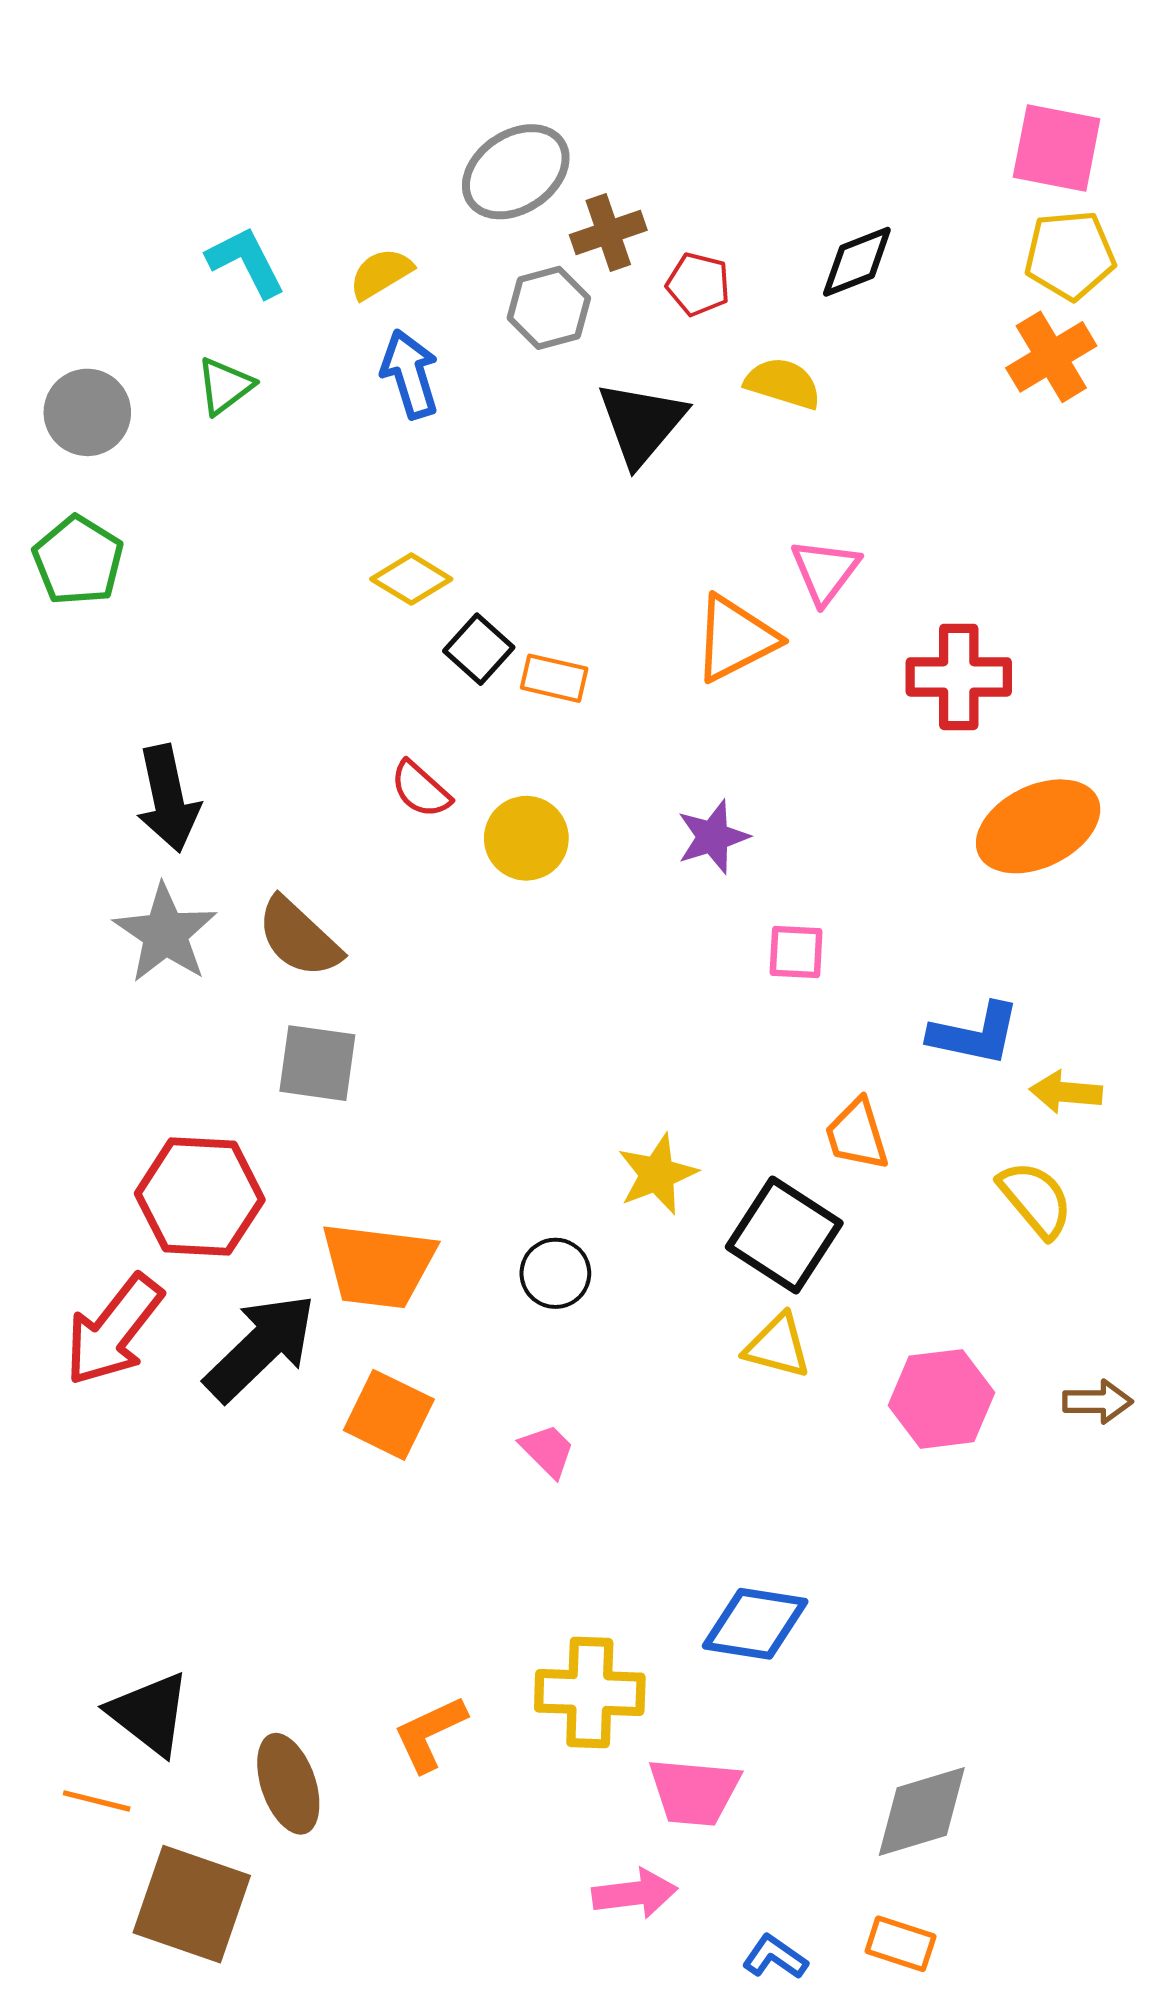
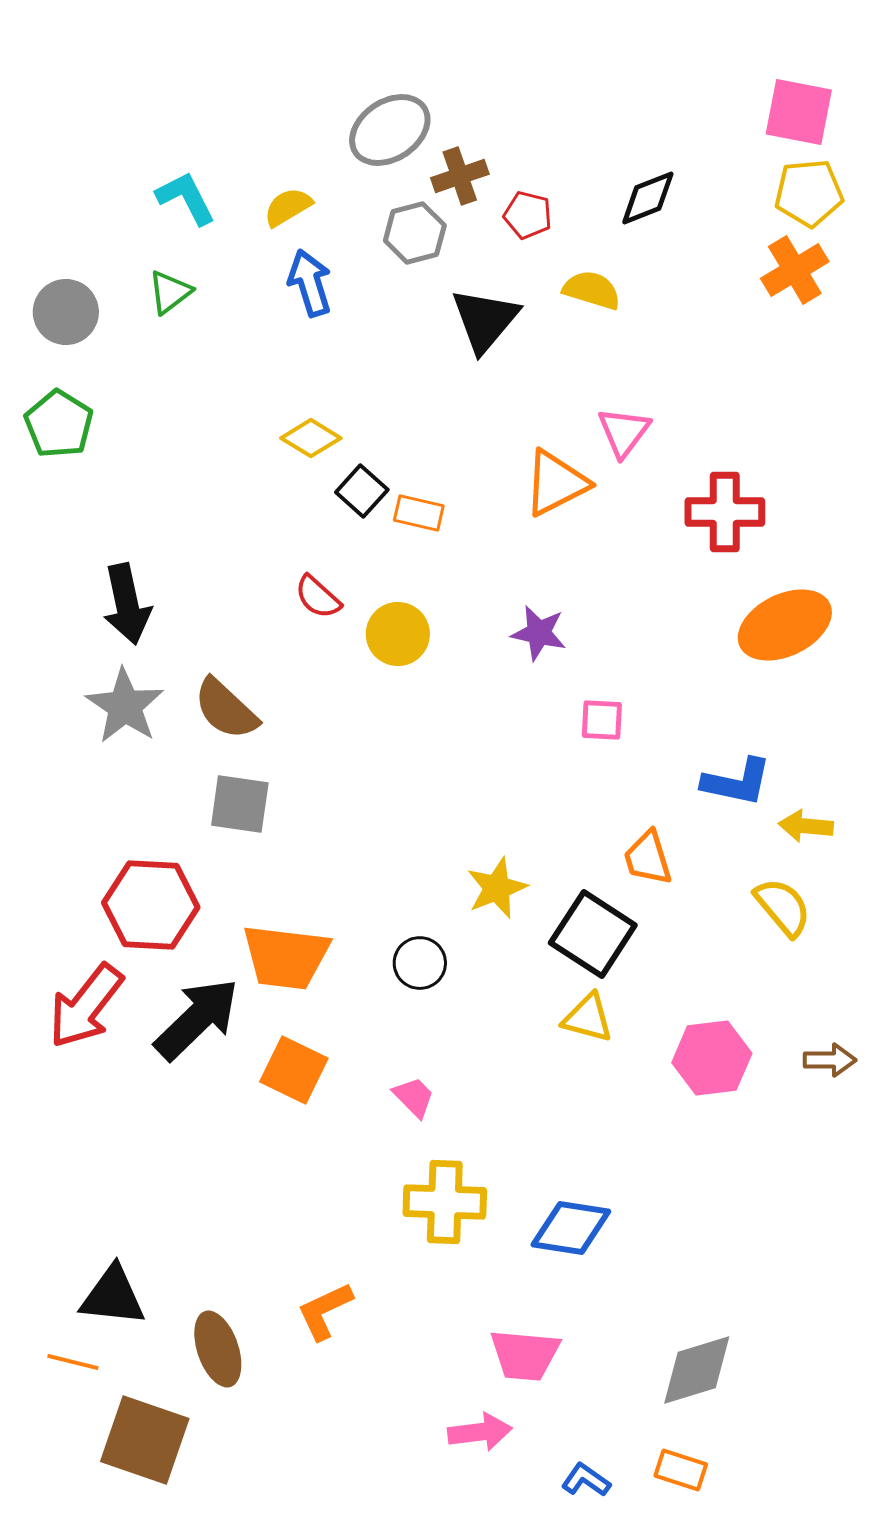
purple star: (713, 837) -> (539, 633), turned 30
yellow cross: (590, 1693) -> (445, 1202), moved
black triangle: (149, 1714) -> (113, 1296), turned -32

